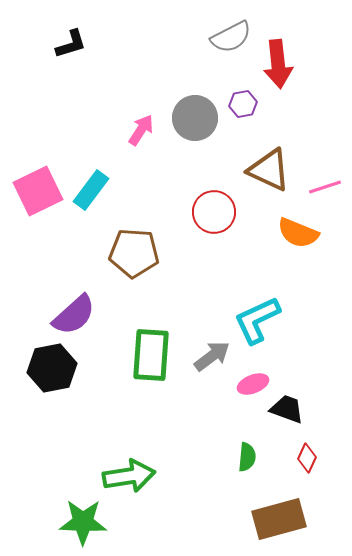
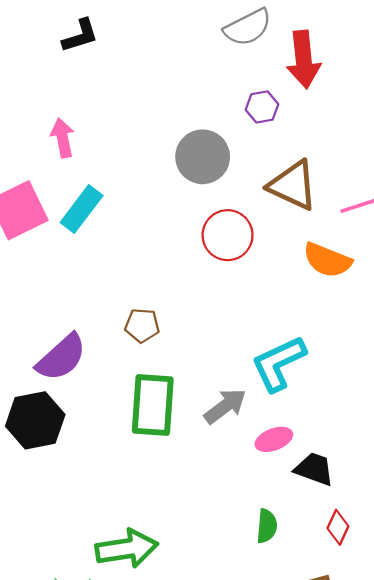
black L-shape: (71, 44) -> (80, 36), moved
gray circle: (195, 118) -> (203, 157), moved
pink arrow: (141, 130) -> (63, 138), moved, turned -44
brown pentagon: (134, 253) -> (142, 325), moved, size x0.6

